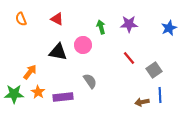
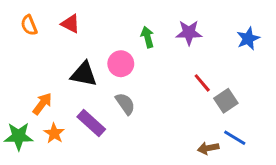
red triangle: (57, 19) -> (70, 24), moved
red line: (129, 58) -> (202, 83), moved
gray semicircle: (90, 81) -> (125, 104), moved
blue line: (160, 95) -> (235, 138), turned -56
purple rectangle: (63, 97) -> (91, 123), moved, turned 48

